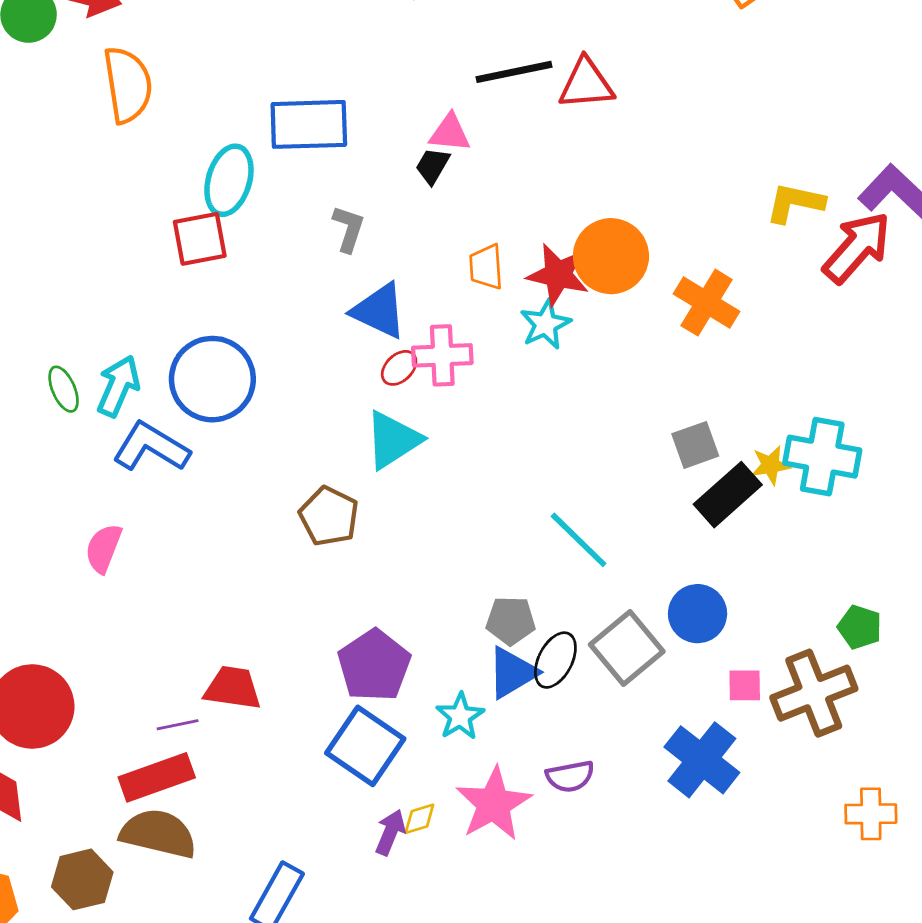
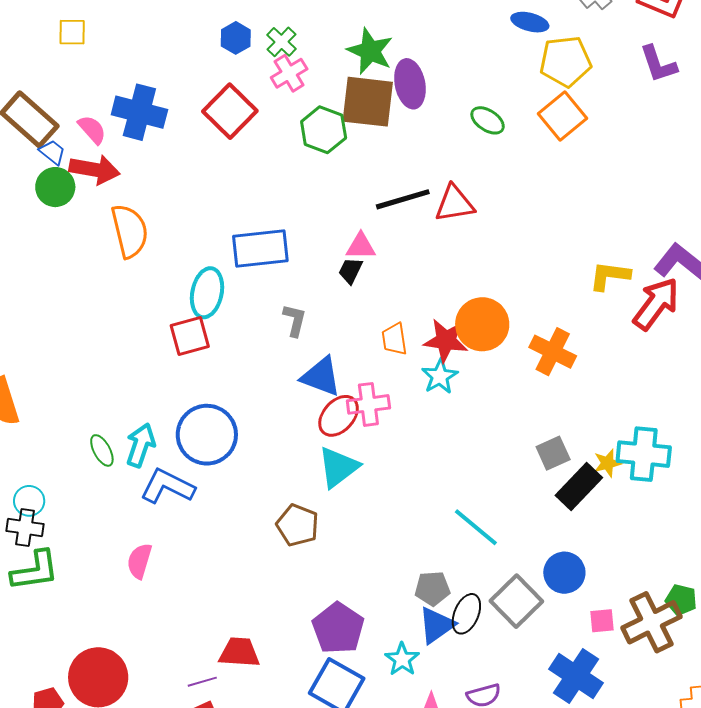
red ellipse: (399, 368) -> (339, 416), size x1.6
green pentagon: (860, 627) -> (681, 600), moved

